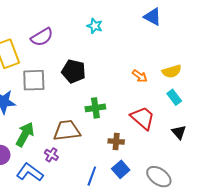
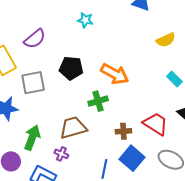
yellow semicircle: (172, 71) -> (166, 40), moved
orange arrow: (140, 76) -> (115, 74), moved, size x1.8
red trapezoid: (143, 118) -> (156, 124), moved
blue square: (121, 169) -> (132, 158), size x1.4

